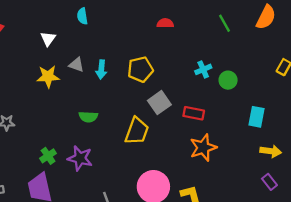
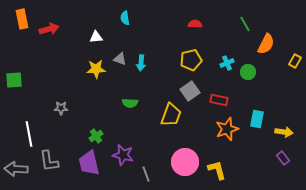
orange semicircle: (266, 17) -> (266, 44), moved
white triangle: (48, 39) -> (96, 37), turned 48
yellow pentagon: (140, 69) -> (191, 60), moved
cyan rectangle: (256, 117) -> (257, 119), moved
purple star: (80, 158) -> (123, 155), moved

